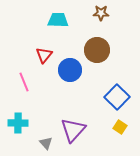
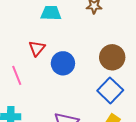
brown circle: (97, 50) -> (112, 57), moved

